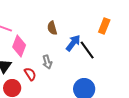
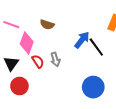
brown semicircle: (52, 28) -> (47, 25), moved, turned -56
red semicircle: (30, 74) -> (38, 61), moved

